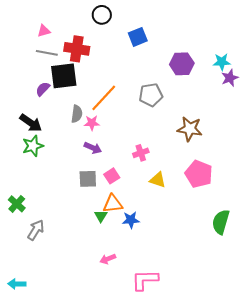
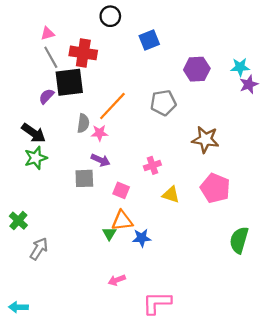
gray line: (47, 53) -> (51, 57), turned 50
pink square: (112, 176) -> (121, 190), turned -35
gray square: (88, 179) -> (84, 178), moved

